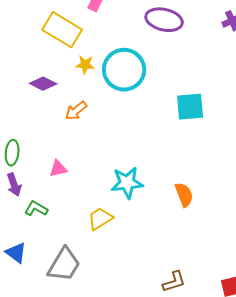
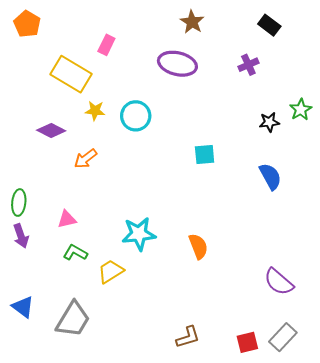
cyan circle: (124, 70) -> (136, 116), size x0.7
cyan square: (190, 107) -> (205, 154), size x0.7
green L-shape: (36, 209) -> (75, 253), moved

